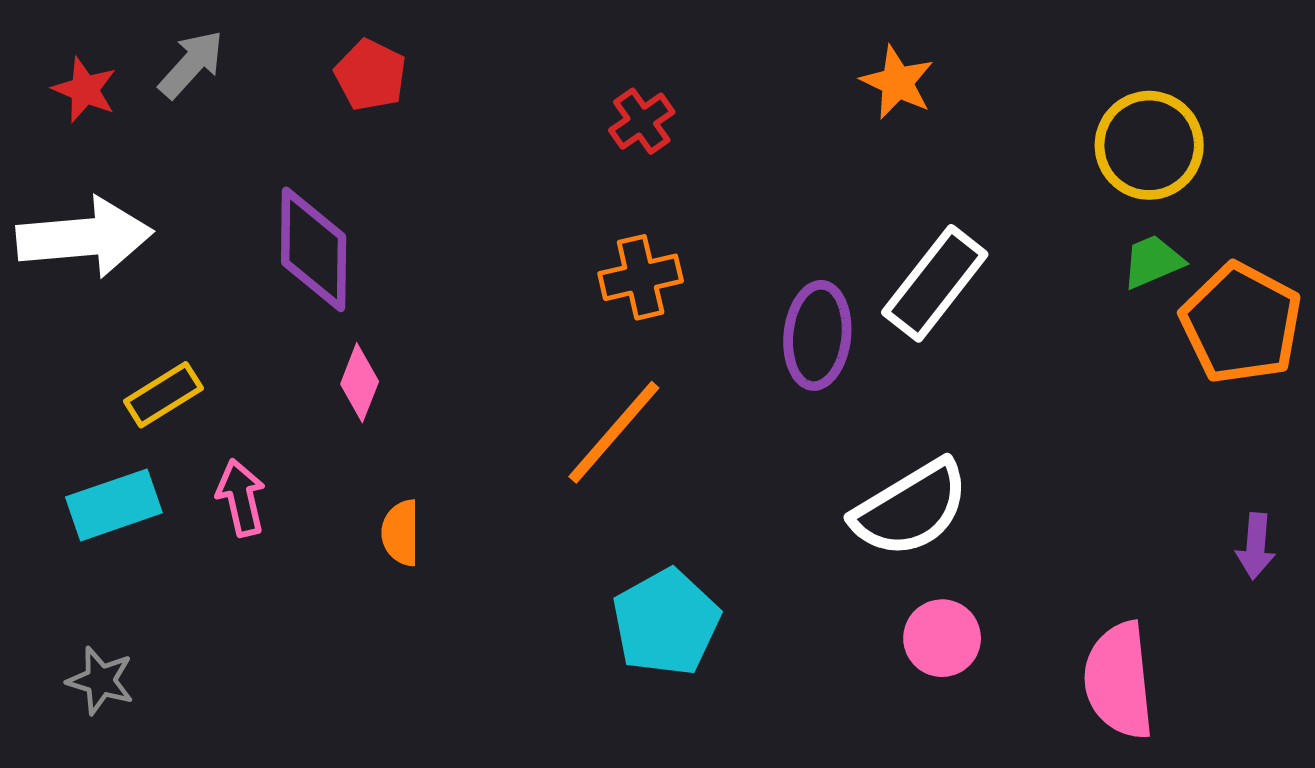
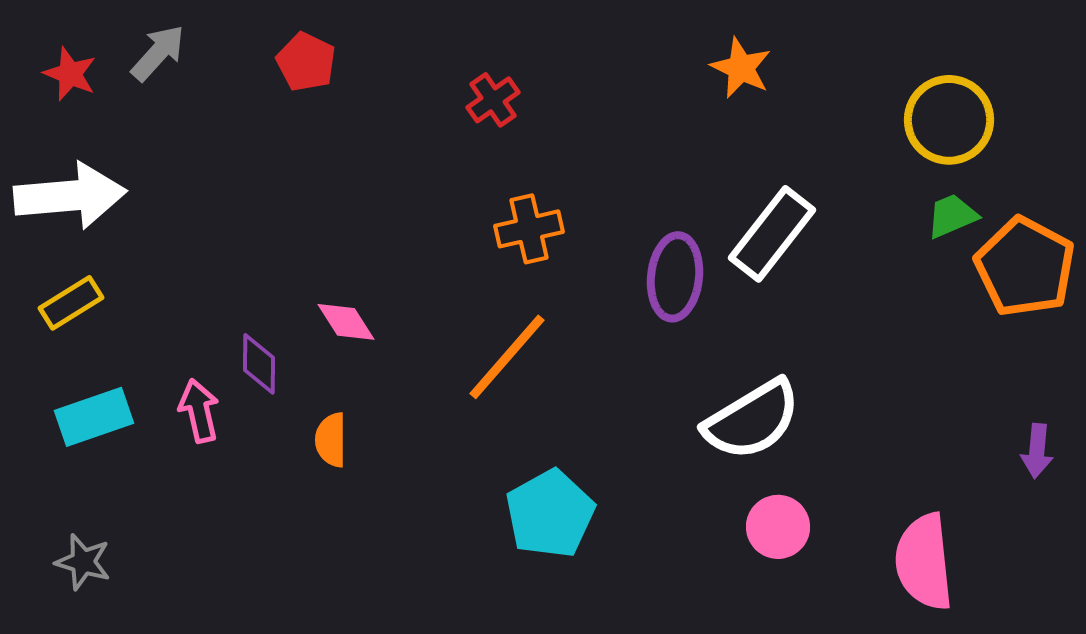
red cross: (642, 121) -> (493, 100), moved
purple diamond: (314, 249) -> (259, 364), moved, size x0.6
pink diamond: (360, 383) -> (346, 322), moved, turned -54
yellow rectangle: (163, 395) -> (71, 303), moved

